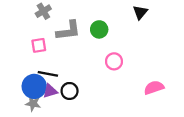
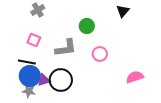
gray L-shape: (68, 31) -> (66, 48), moved
pink square: (39, 45) -> (34, 40), turned 32
black line: (48, 74) -> (27, 62), moved
black circle: (70, 91) -> (61, 80), size x1.5

